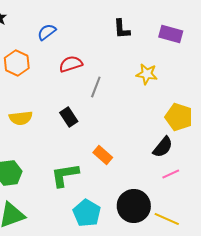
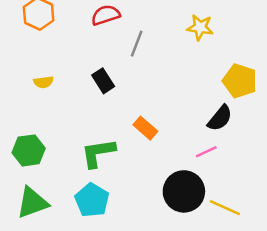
yellow semicircle: (21, 118) -> (43, 82), size x0.7
pink line: (171, 174) -> (206, 152), moved
cyan pentagon: (87, 213) -> (92, 200), moved

